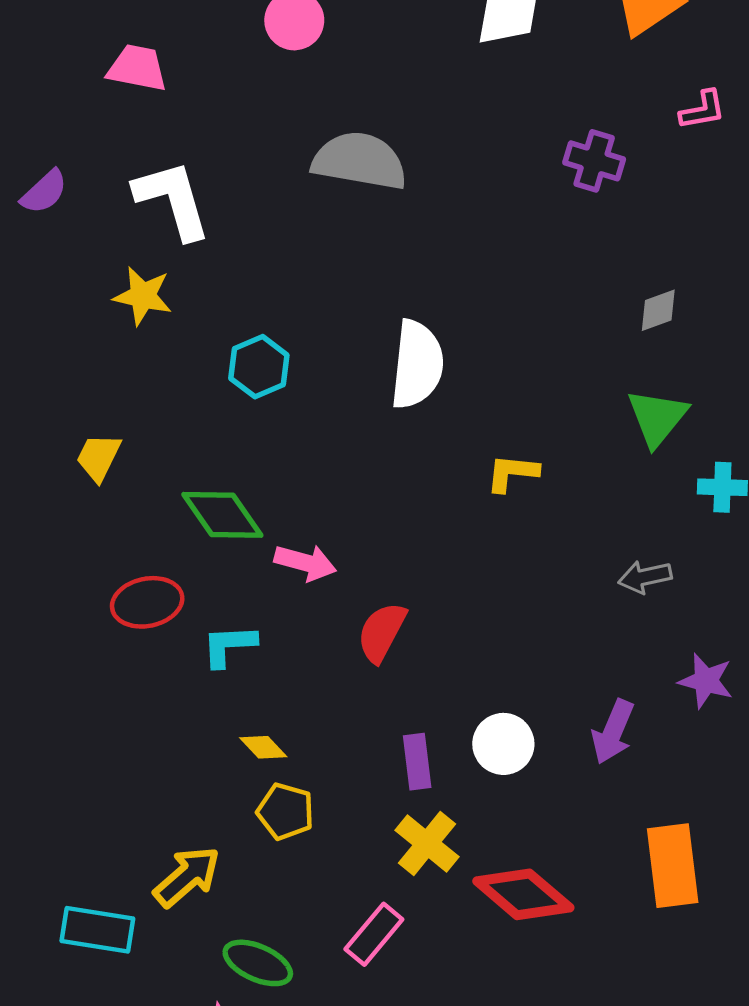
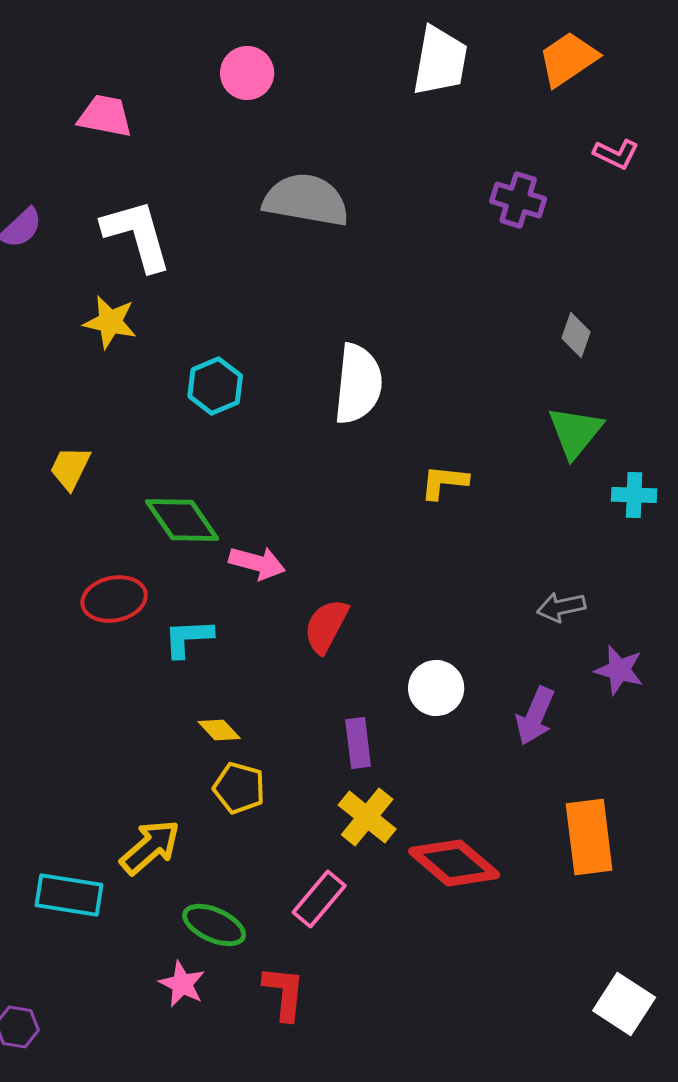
pink L-shape: (702, 110) -> (616, 154), turned 36
gray diamond: (658, 310) -> (576, 335), turned -51
gray arrow: (645, 577) -> (561, 607), moved
white circle: (503, 744) -> (436, 688), moved

